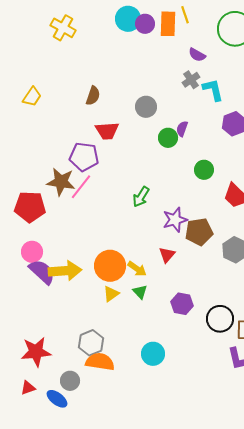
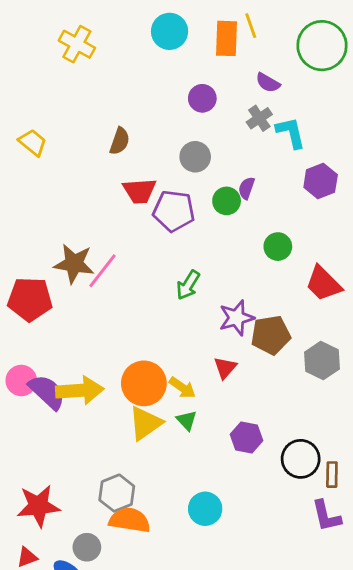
purple circle: (145, 24) -> (202, 98), moved
yellow trapezoid: (32, 97) -> (33, 143), turned -85
purple pentagon: (84, 157) -> (174, 211), moved
pink circle: (32, 252) -> (21, 380), moved
yellow triangle: (111, 294) -> (145, 423), size x1.5

